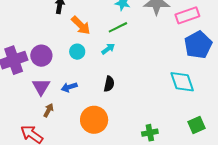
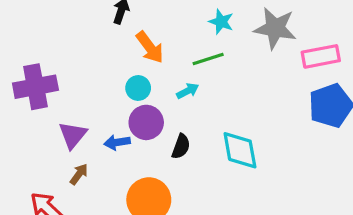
purple circle: (41, 56) -> (146, 122), moved
cyan diamond: (182, 82) -> (240, 150), moved

